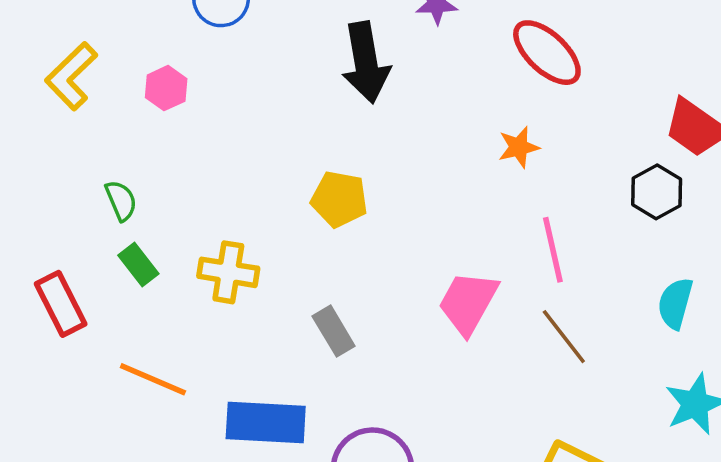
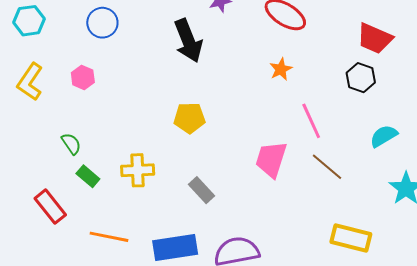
cyan semicircle: (675, 303) -> (384, 136), turned 56

